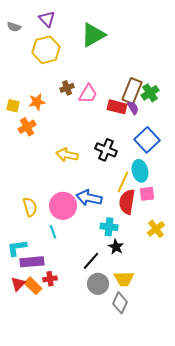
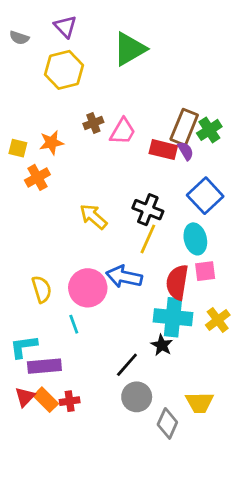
yellow arrow: (67, 155) -> (93, 217), turned 30
yellow line: (123, 182) -> (148, 239), moved
cyan cross: (109, 227) -> (173, 317), moved, size x1.5
red cross: (50, 279) -> (70, 401), moved
yellow trapezoid: (124, 279) -> (200, 402), moved

